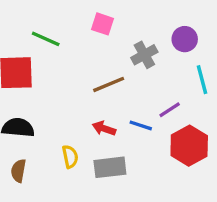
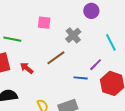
purple circle: (185, 39) -> (91, 11), moved
red arrow: (104, 128) -> (27, 68), moved, turned 32

